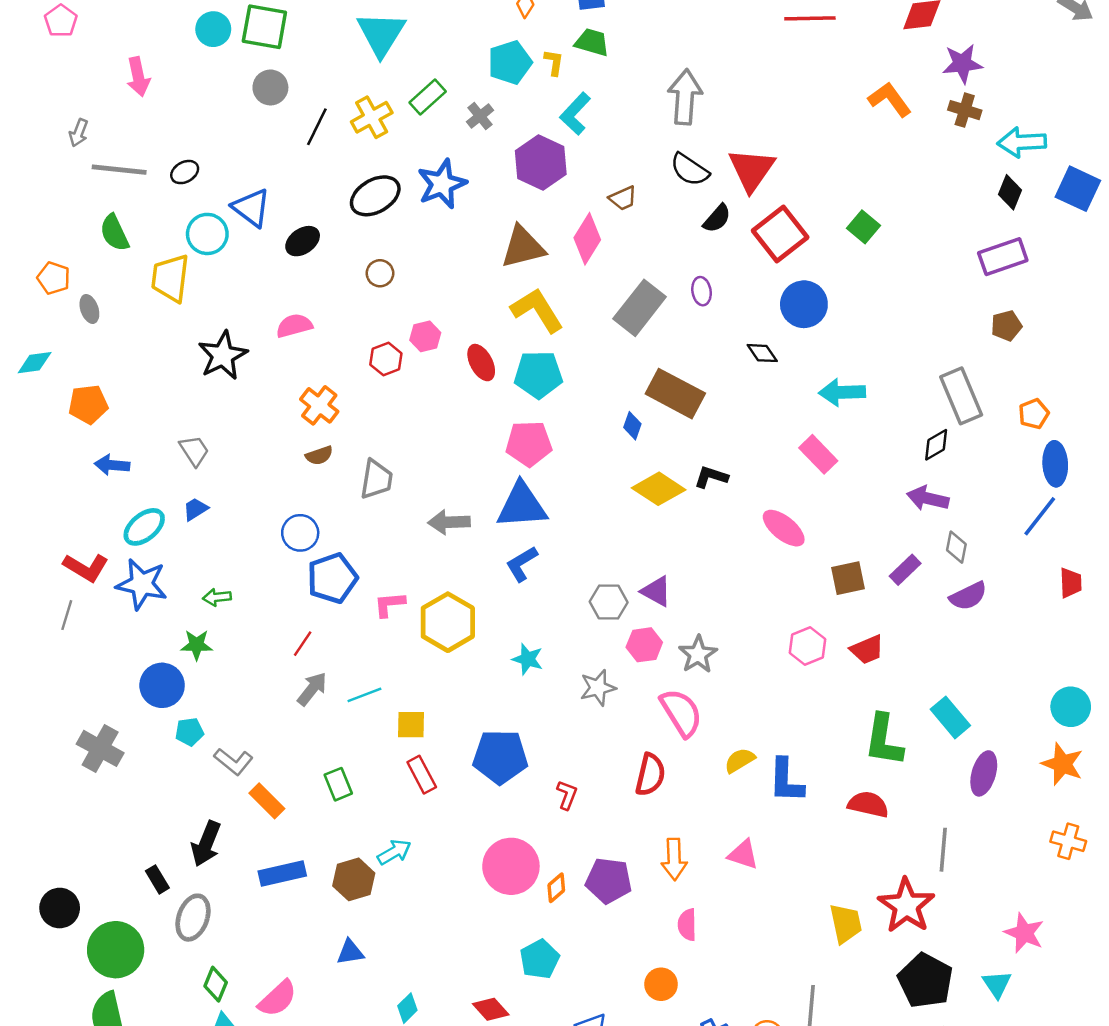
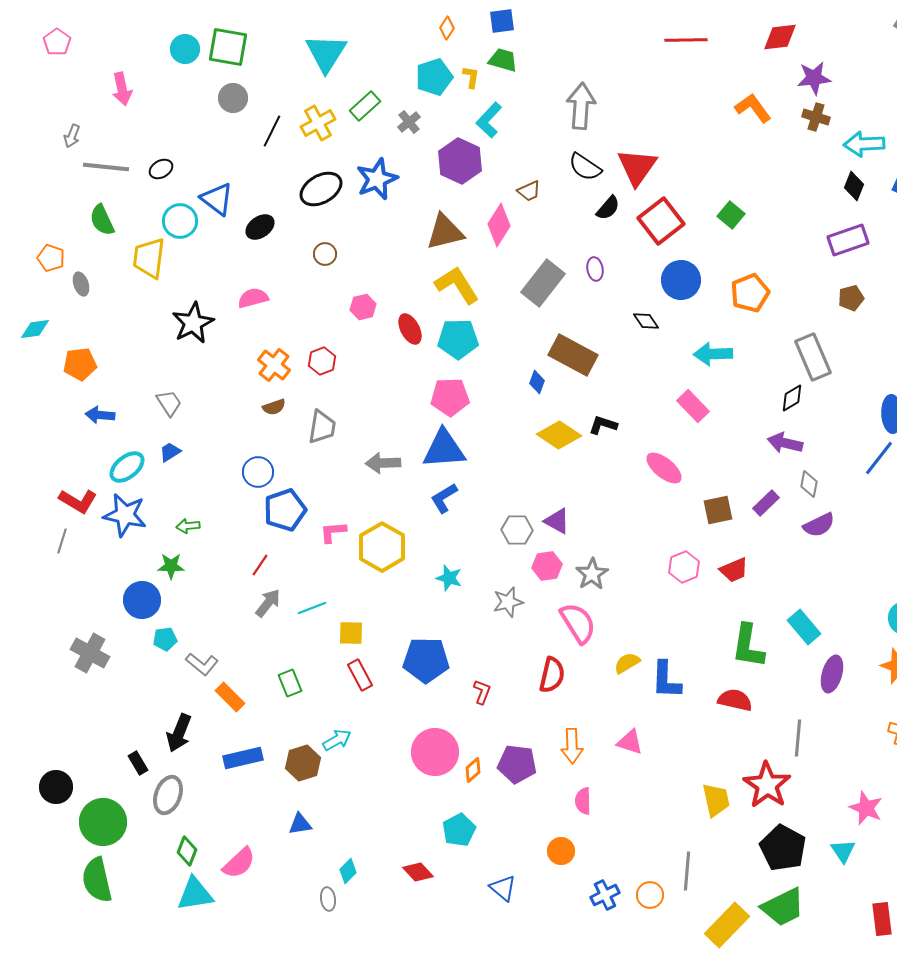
red hexagon: (386, 359) -> (322, 361), moved
orange pentagon: (1034, 414) -> (750, 293), moved, size x1.5

